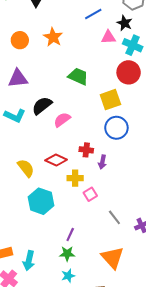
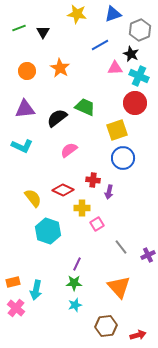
black semicircle: (42, 106) -> (57, 118), moved

